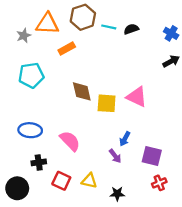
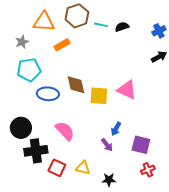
blue cross: (171, 33) -> (159, 31), turned 32
gray star: (24, 36) -> (22, 42), moved
blue ellipse: (30, 130) -> (48, 94), moved
black cross: (39, 162) -> (36, 151), size x1.6
black circle: (17, 188) -> (21, 128), moved

